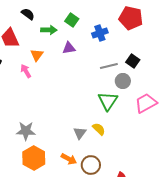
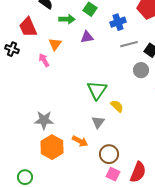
gray line: (109, 66) -> (129, 44), moved
green triangle: (108, 101) -> (97, 90), moved
yellow semicircle: (99, 129) -> (117, 106), moved
orange arrow: (69, 159) -> (80, 141), moved

